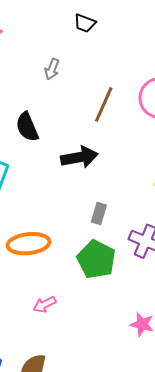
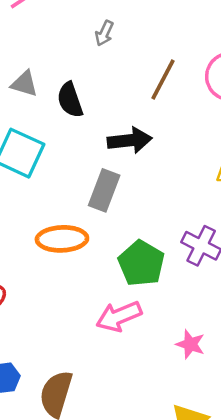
gray rectangle: (99, 213) -> (104, 190), moved, size x1.6
pink arrow: (45, 305) -> (119, 316), moved, size x1.6

